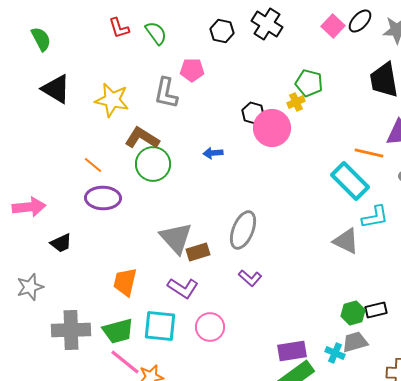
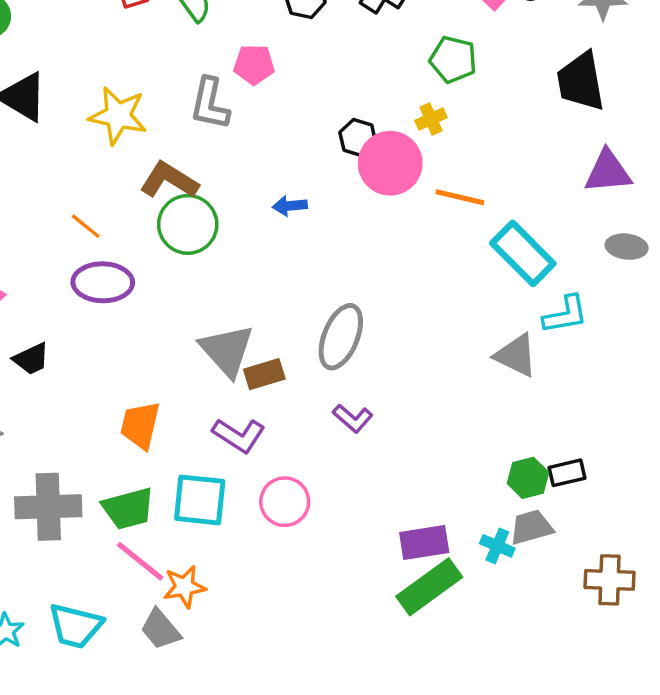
green pentagon: (309, 83) -> (453, 59), moved
orange line: (369, 153) -> (460, 197), moved

